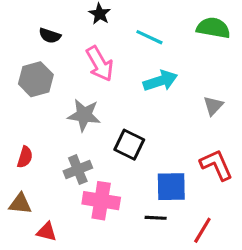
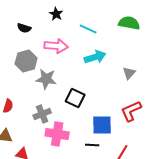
pink arrow: (100, 64) -> (56, 46), turned -55
gray hexagon: (36, 79) -> (26, 61), moved
red L-shape: (216, 165) -> (131, 111), turned -90

